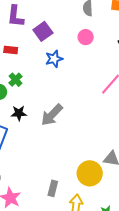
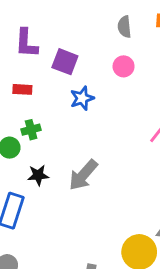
purple square: (43, 31) -> (65, 62), turned -30
green cross: (15, 80) -> (31, 130), turned 32

